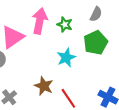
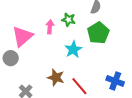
pink arrow: (40, 21) -> (50, 27), moved, size x0.6

